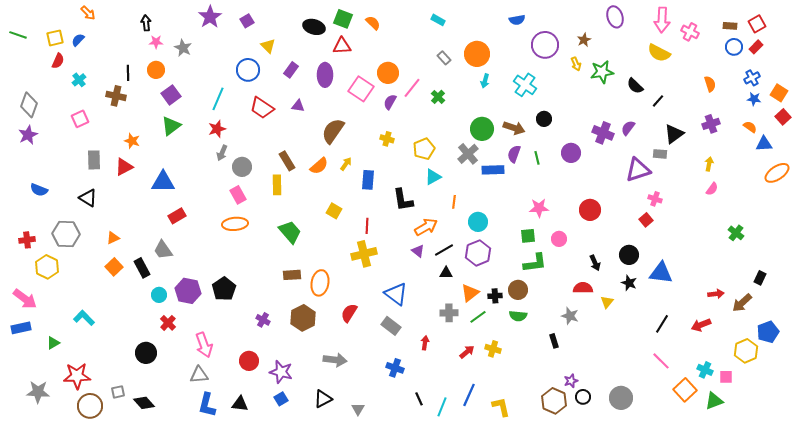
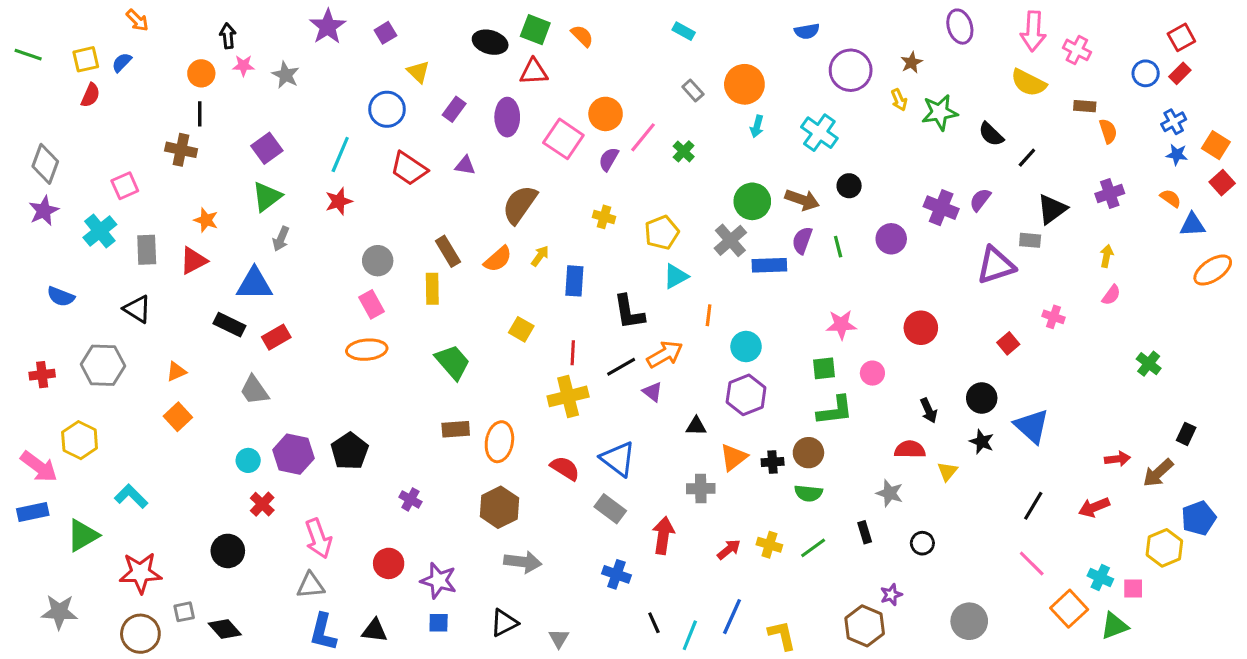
brown rectangle: (730, 26) -> (1085, 106), moved
orange circle: (156, 70) -> (201, 73), moved
cyan cross: (79, 80) -> (100, 231), moved, size x1.5
gray arrow: (222, 153) -> (281, 239), moved
pink cross: (655, 199) -> (1054, 317), moved
black line: (444, 250) -> (621, 367), moved
yellow hexagon: (47, 267) -> (80, 440), moved
black rectangle: (142, 268) -> (229, 325), moved, turned -36
blue triangle: (661, 273) -> (1032, 426), turned 35
red semicircle: (349, 313) -> (565, 468), moved, turned 90
green line: (478, 317) -> (813, 548), moved
brown hexagon: (303, 318) -> (499, 507), moved
green triangle: (53, 343) -> (83, 535), size x1.6
red arrow: (425, 343) -> (663, 535), size x1.6
red star: (77, 376) -> (140, 573), moved
black circle: (583, 397) -> (922, 543), moved
blue square: (281, 399) -> (439, 623), turned 32

